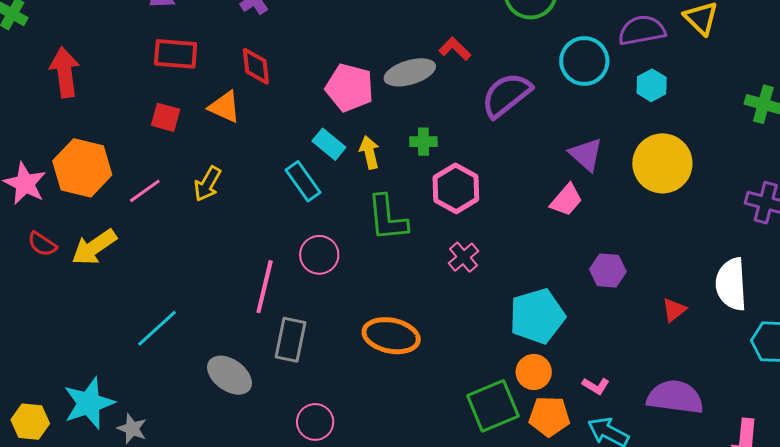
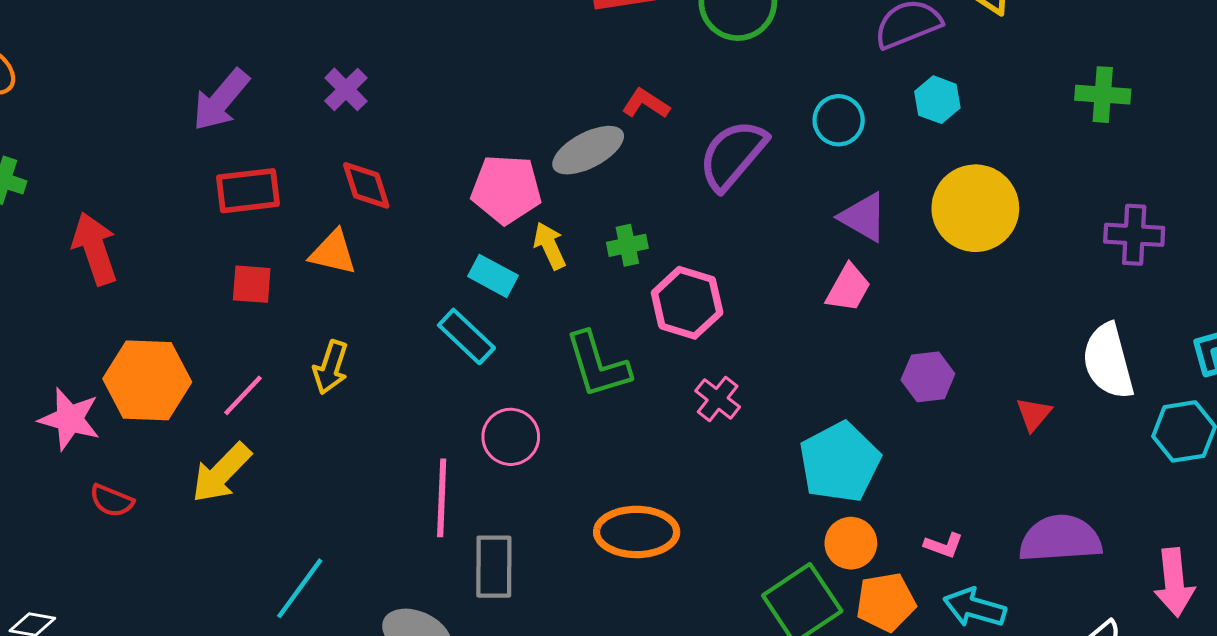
cyan circle: (584, 61) -> (839, 120), moved, size x0.7
yellow arrow: (369, 152) -> (550, 246), moved
yellow arrow: (94, 247) -> (221, 473), moved

